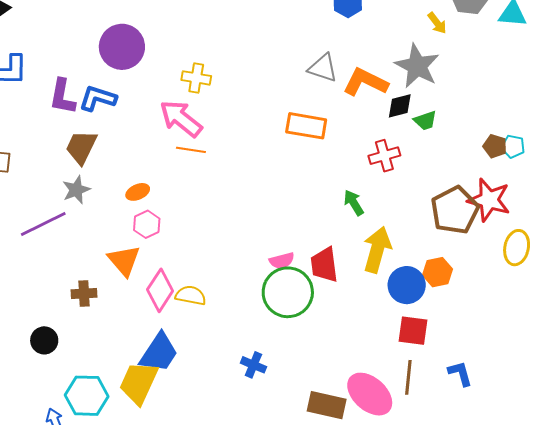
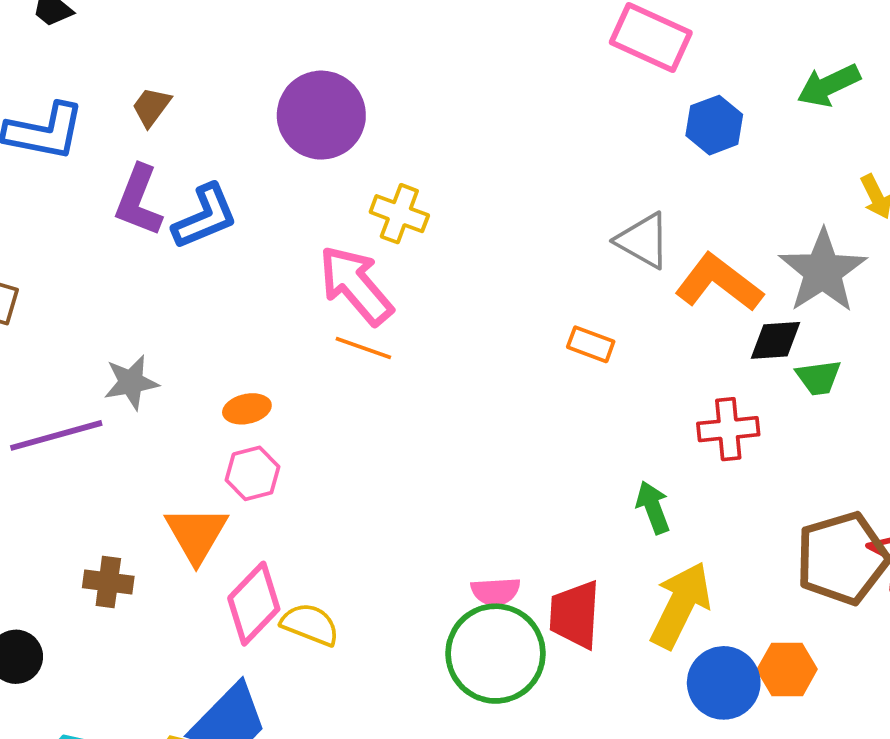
purple circle: (122, 47) -> (321, 115), moved
blue L-shape: (98, 98) -> (205, 217), turned 129
orange rectangle: (306, 126) -> (591, 344), size x0.6
brown trapezoid: (81, 147) -> (151, 107), moved, size x0.6

